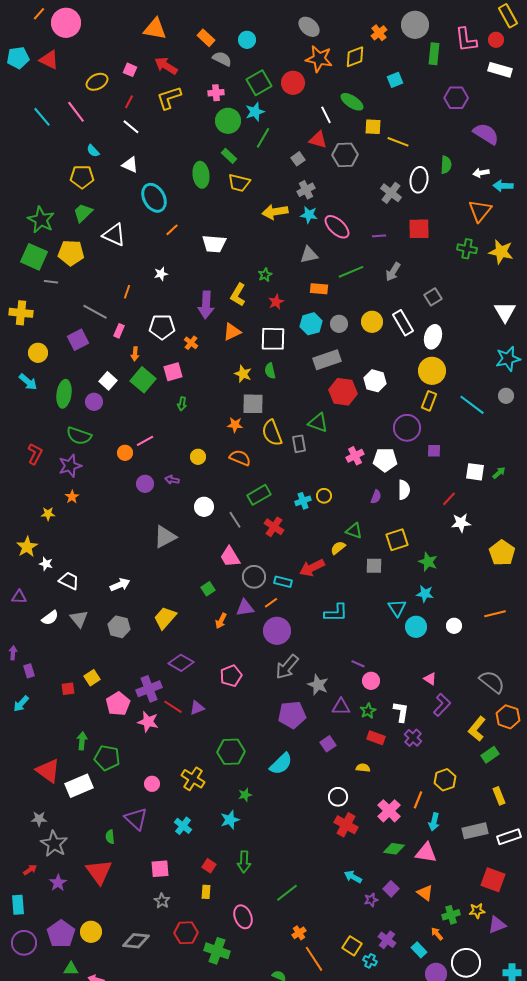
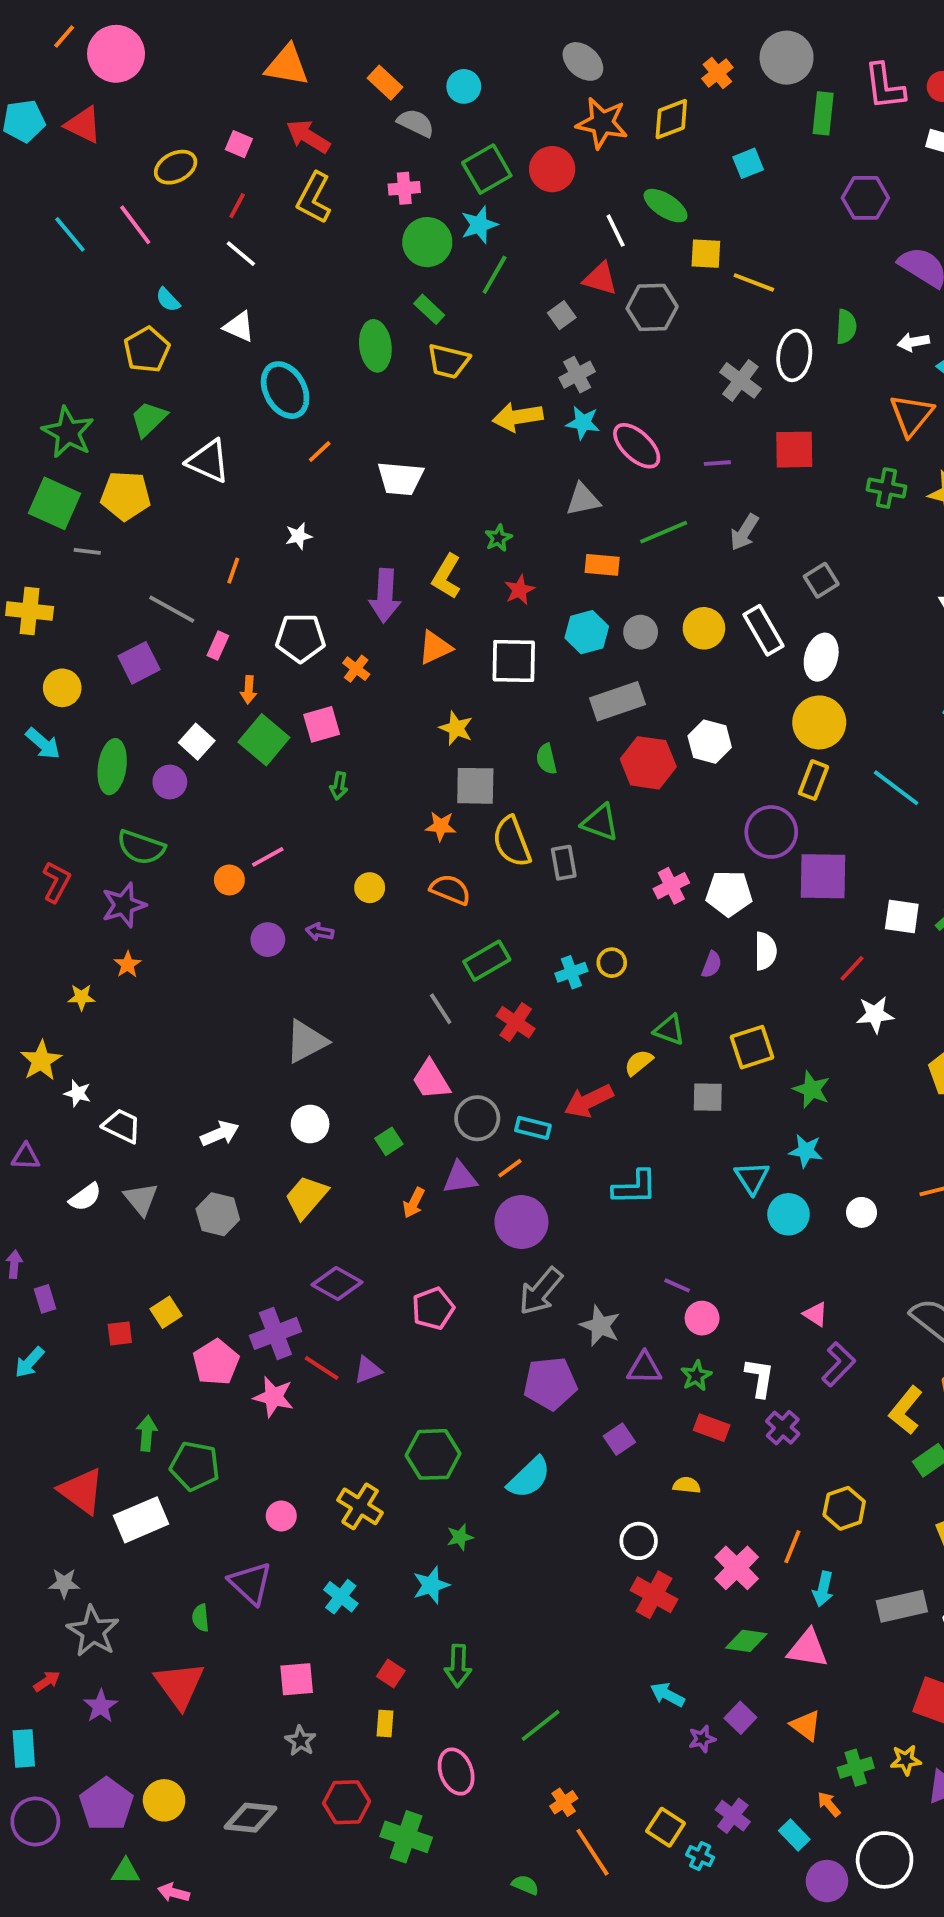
yellow L-shape: (169, 98) -> (314, 198), turned -44
yellow pentagon: (82, 177) -> (147, 350), turned -30
green semicircle: (270, 371) -> (546, 759), moved
purple square: (434, 451) -> (823, 876), size x2.0
white circle: (204, 507) -> (310, 1124), moved

